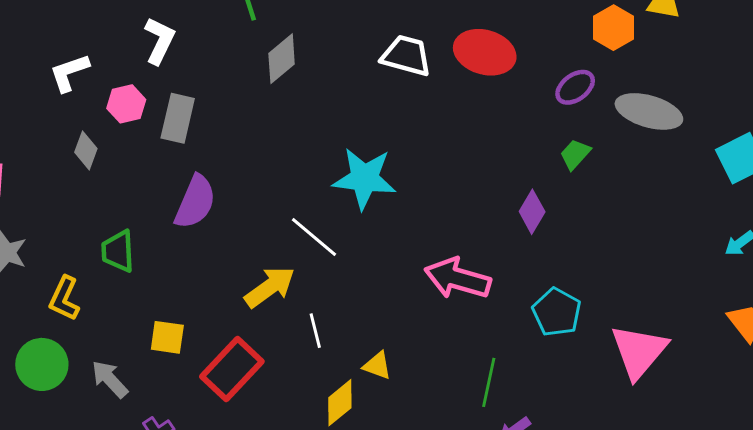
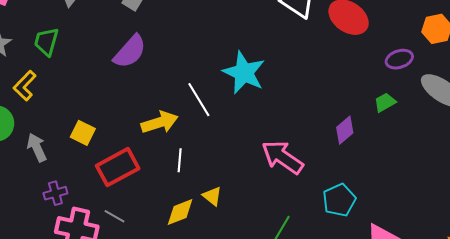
green trapezoid: (118, 251) -> (46, 42), moved

